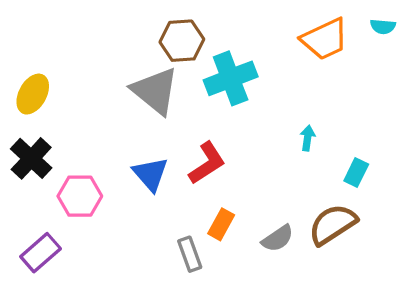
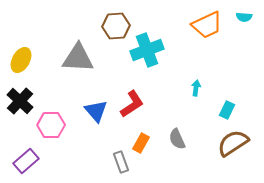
gray triangle: (155, 91) -> (78, 58), moved, turned -36
brown semicircle: (333, 224) -> (233, 143), moved
gray semicircle: (278, 238) -> (177, 139), moved, turned 100

